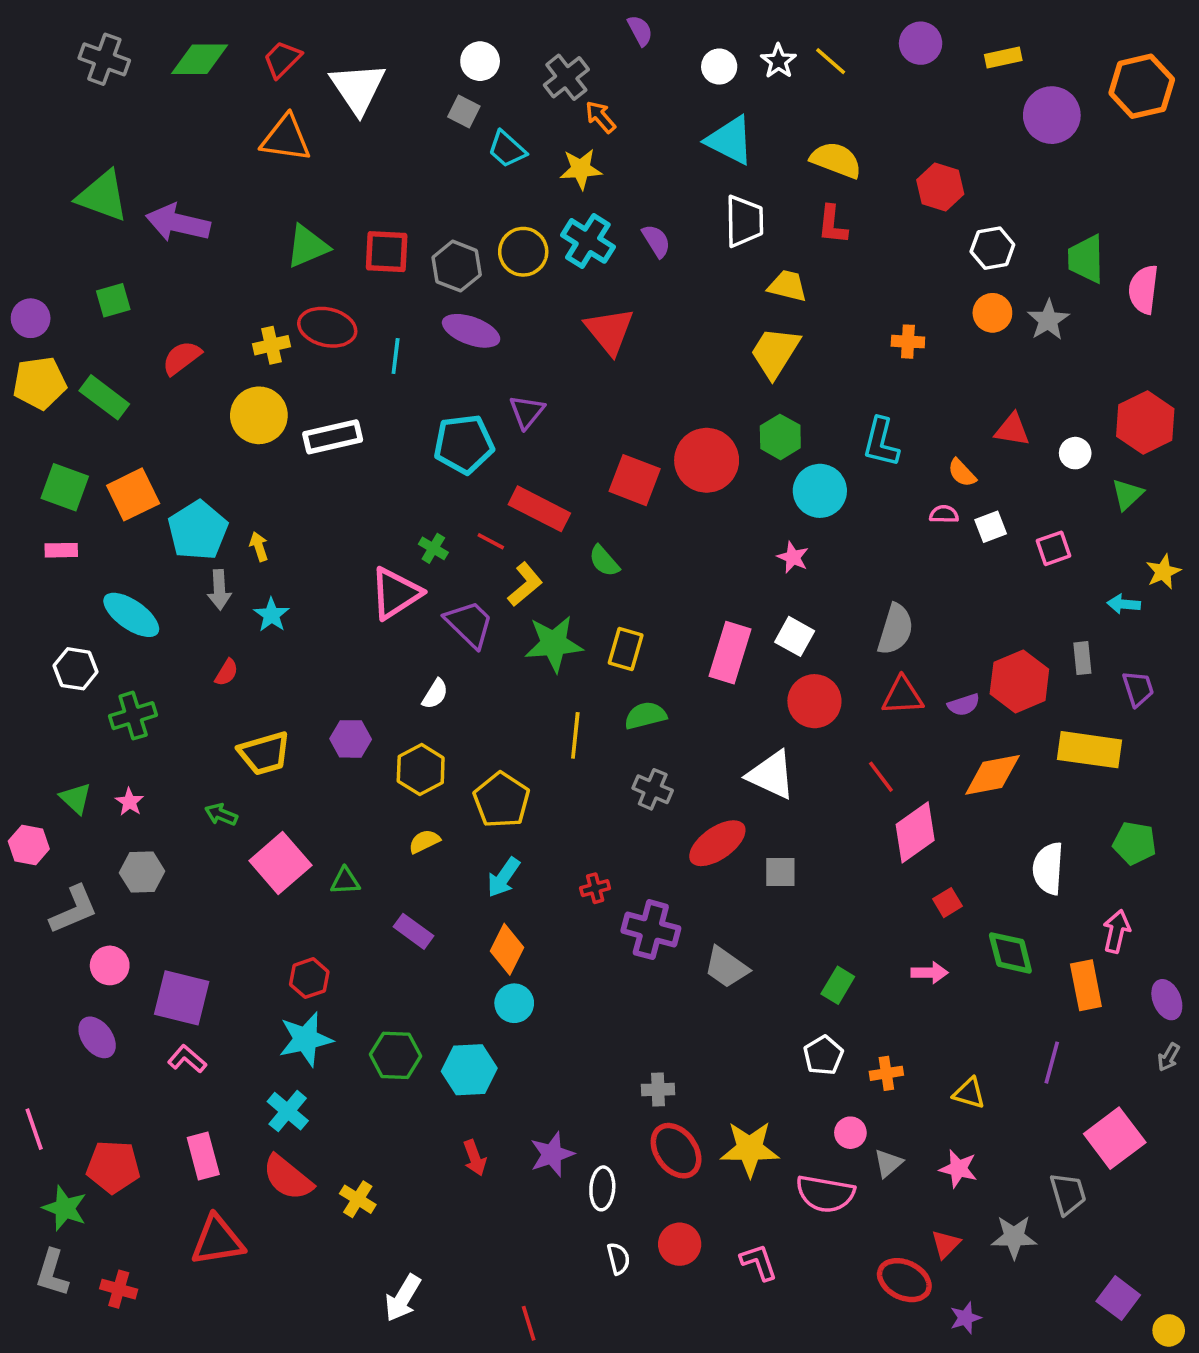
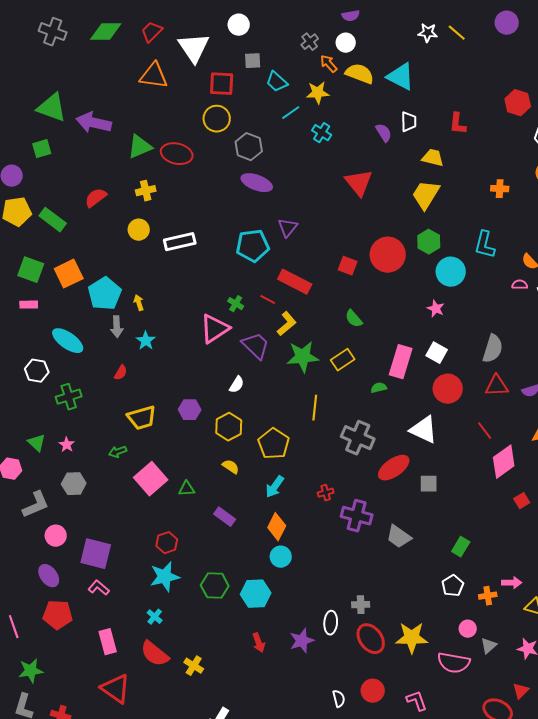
purple semicircle: (640, 31) -> (351, 16), turned 108
white circle: (480, 61) -> (239, 25), moved
white star: (778, 61) -> (428, 33), turned -30
white circle: (719, 67) -> (346, 43), moved
gray cross: (566, 77) -> (310, 42), size x0.7
gray square: (464, 111) -> (253, 61), turned -30
yellow semicircle: (836, 160) -> (360, 74), moved
white trapezoid: (744, 221) -> (409, 122), size x0.7
cyan cross: (588, 241) -> (322, 133), size x0.7
purple semicircle: (656, 241) -> (384, 133), moved
green triangle: (307, 246) -> (140, 147), moved
red square: (387, 252) -> (222, 84), moved
yellow circle: (523, 252) -> (217, 119), moved
green square: (113, 300) -> (42, 149), moved
red ellipse: (327, 327) -> (177, 154), moved
red triangle: (609, 331) -> (359, 183), moved
cyan line: (396, 356) -> (291, 113), moved, turned 48
yellow circle: (259, 415) -> (139, 230), size x0.7
red square: (635, 480) -> (348, 266), size x0.7
green semicircle: (604, 561) -> (354, 319), moved
yellow rectangle: (626, 649) -> (343, 360), turned 40
green semicircle: (645, 716) -> (379, 388), moved, size x0.7
gray cross: (653, 789) -> (358, 438), size x1.5
green arrow: (221, 814) -> (118, 452), turned -42
yellow semicircle: (424, 841) -> (231, 467), turned 60
pink arrow: (930, 973) -> (512, 583), moved
cyan cross: (288, 1111) -> (155, 617), size x0.7
red pentagon: (113, 1167) -> (58, 615), moved
white ellipse: (602, 1188) -> (331, 623), moved
green star: (65, 1208) -> (31, 671), turned -30
red triangle: (218, 1241) -> (116, 689), turned 44

